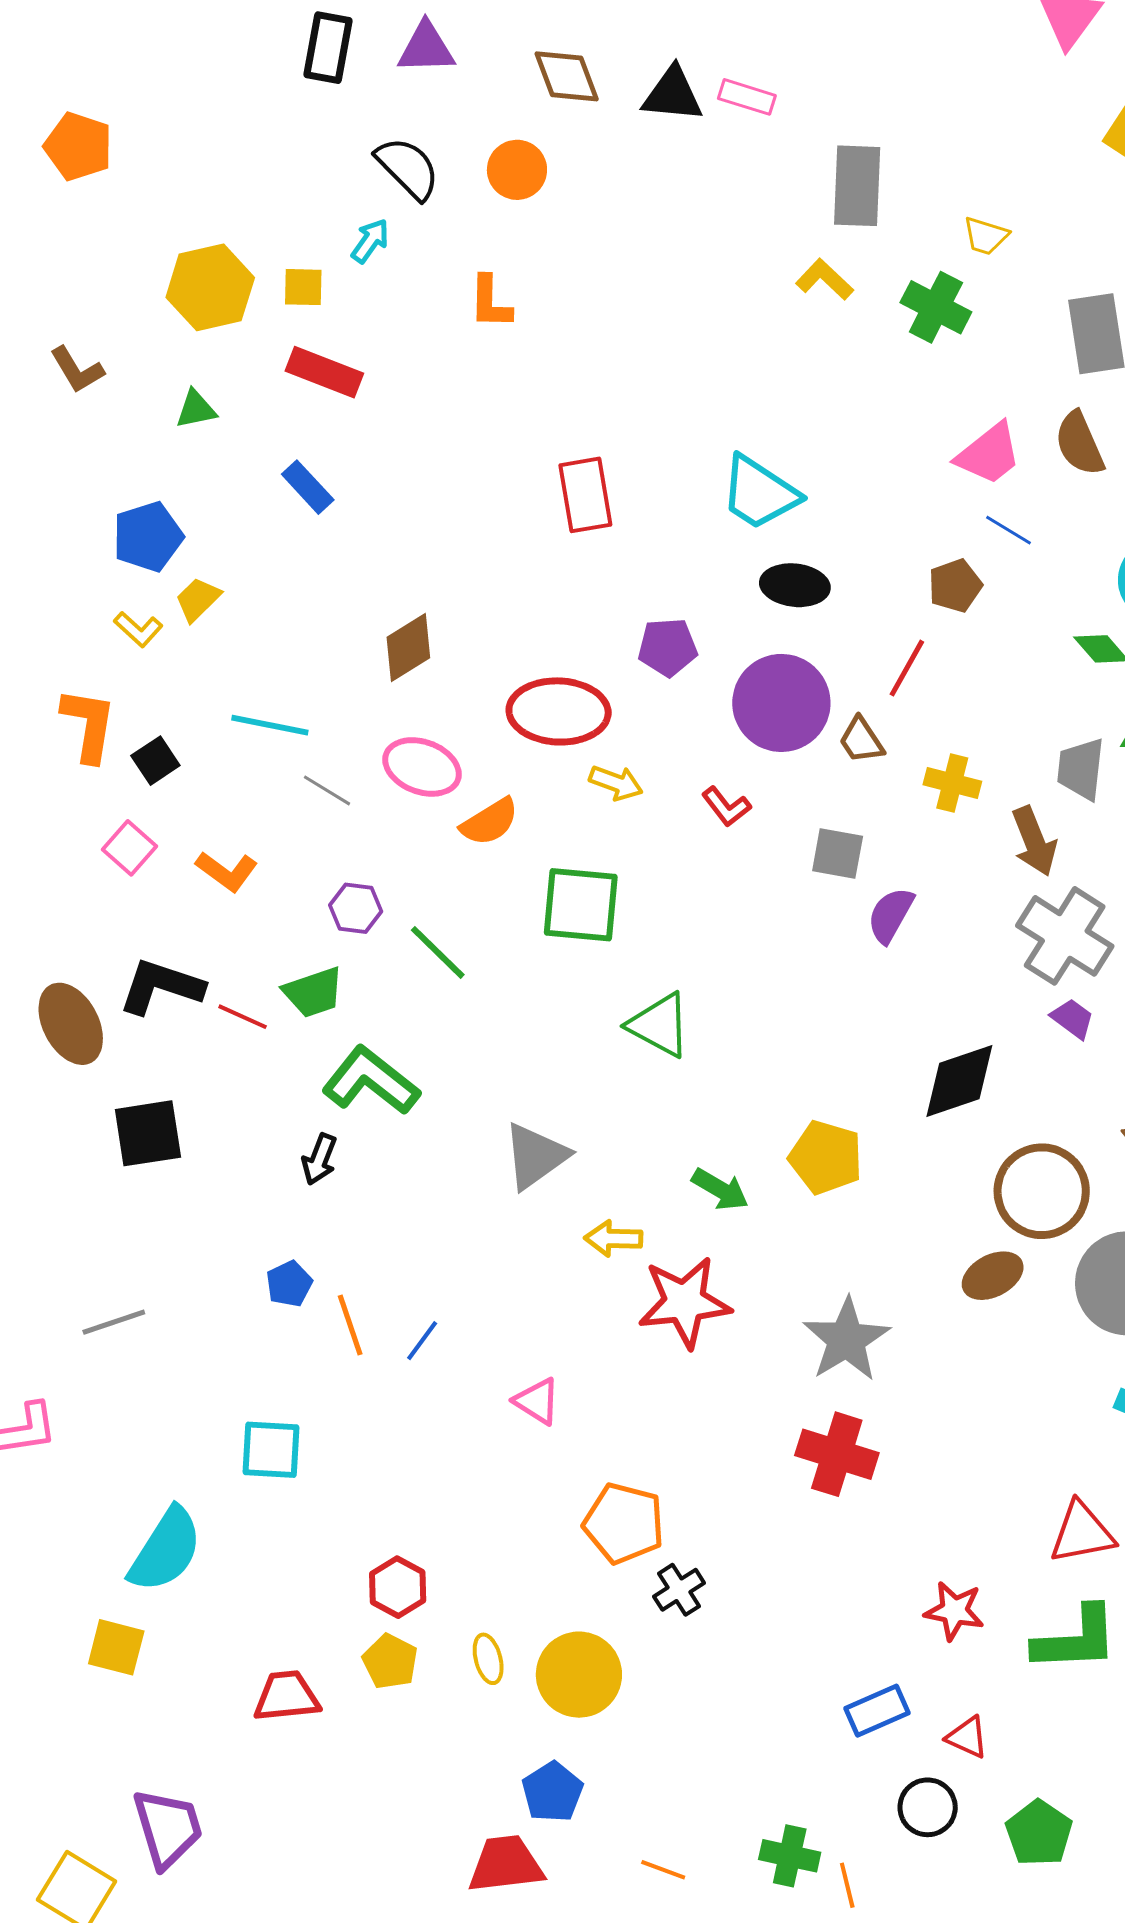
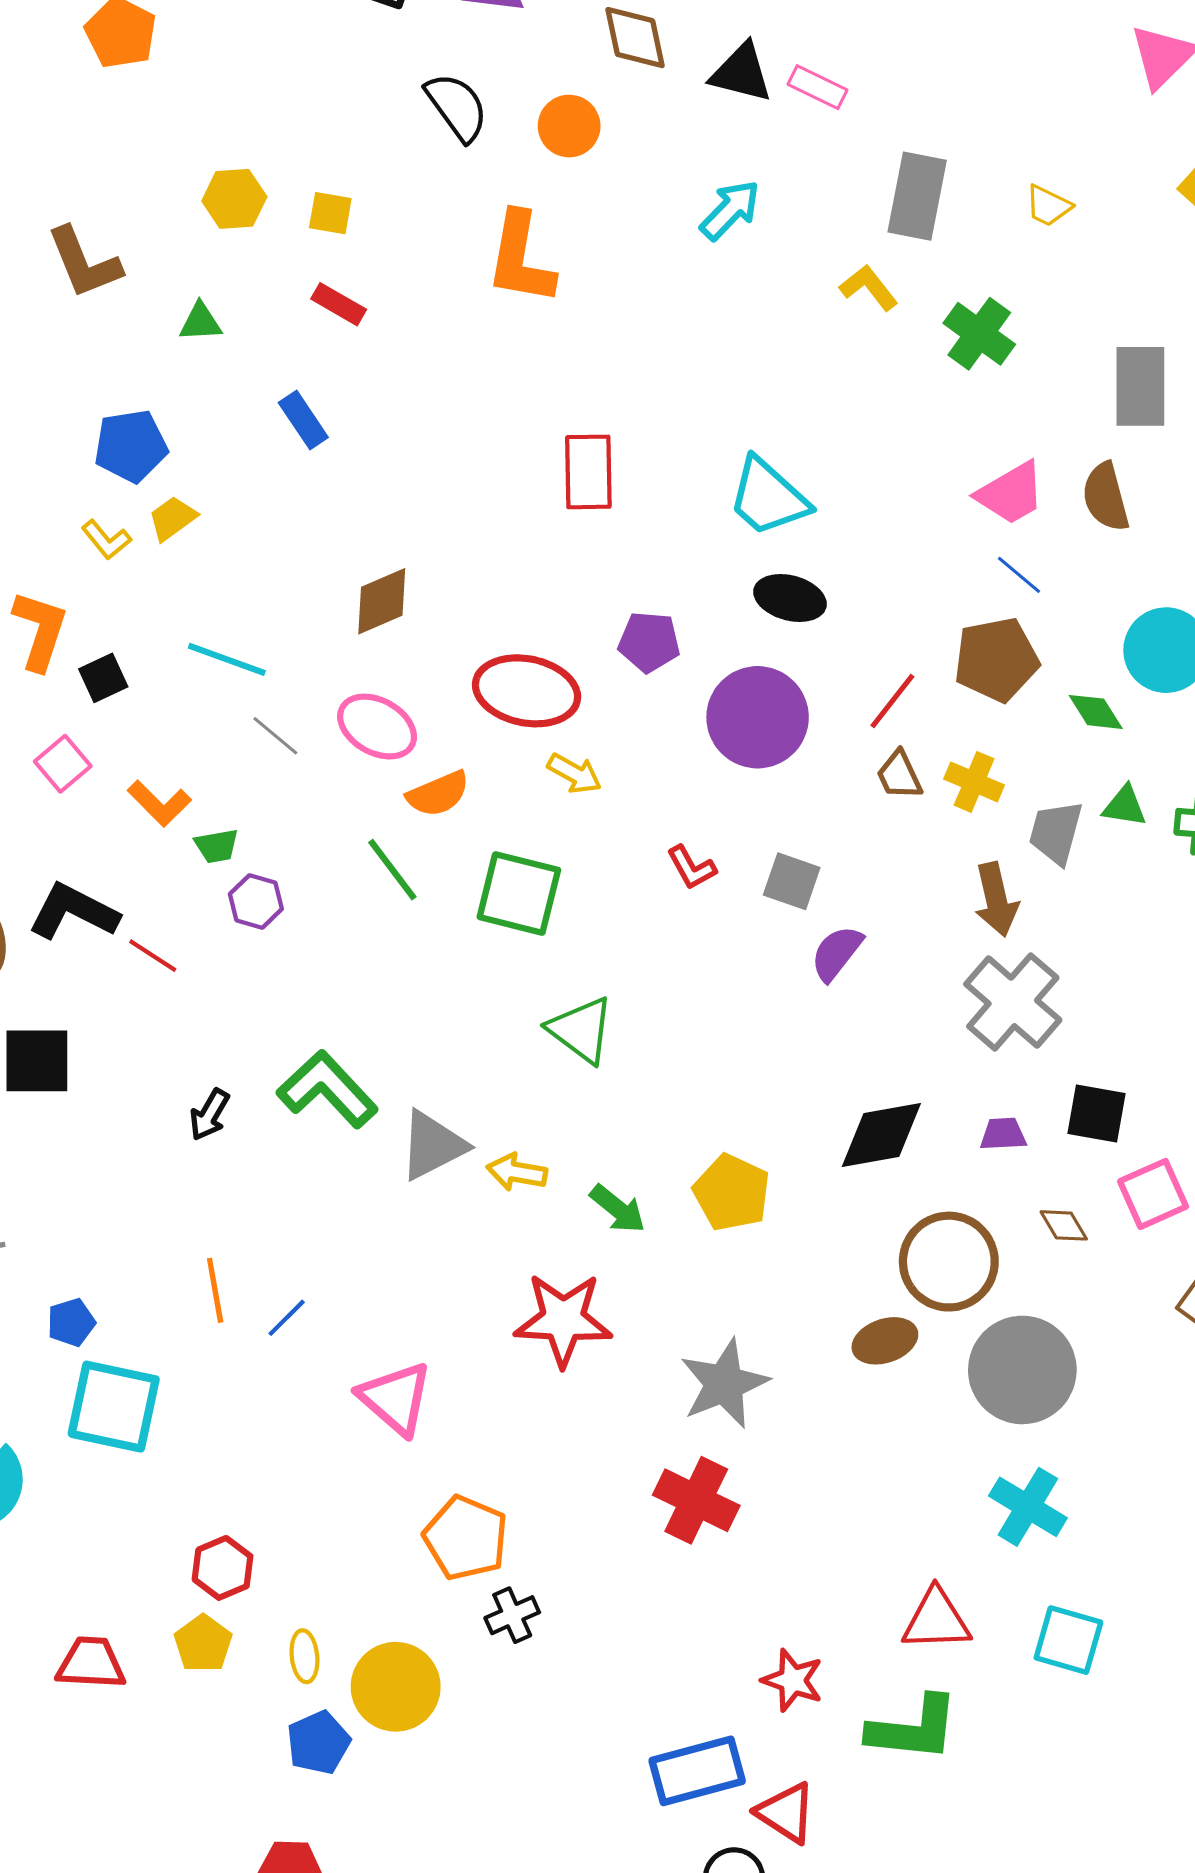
yellow trapezoid: (986, 236) -> (1048, 206), moved
cyan arrow: (370, 241) -> (730, 210), moved, size x1.4
yellow hexagon: (210, 287) -> (234, 199), size x0.7
orange L-shape: (490, 302) -> (521, 258), size x1.6
brown L-shape: (77, 370) -> (84, 263), size x1.4
red rectangle: (324, 372) -> (339, 304), size x0.7
brown pentagon: (955, 586) -> (996, 660), moved, size x1.5
brown trapezoid: (861, 740) -> (899, 775), moved
yellow cross: (952, 783) -> (974, 782), moved
red L-shape: (726, 807) -> (691, 868), moved
purple hexagon: (356, 908) -> (256, 901), moved
green line: (438, 952) -> (392, 870), moved
green trapezoid: (314, 992) -> (217, 846), moved, size x0.7
purple trapezoid: (1073, 1019) -> (1003, 1134), moved, turned -48
green L-shape: (371, 1081) -> (327, 1089), moved
yellow arrow: (613, 1238) -> (517, 1172), moved
blue pentagon: (289, 1284) -> (71, 1322), moved
pink triangle: (537, 1401) -> (396, 1398), size x1.5
cyan square: (271, 1450) -> (114, 1407), size x1.4
blue rectangle: (877, 1711) -> (697, 1771), size x1.4
red triangle: (967, 1737) -> (786, 1813), size x1.4
blue pentagon: (552, 1792) -> (318, 1743), moved

